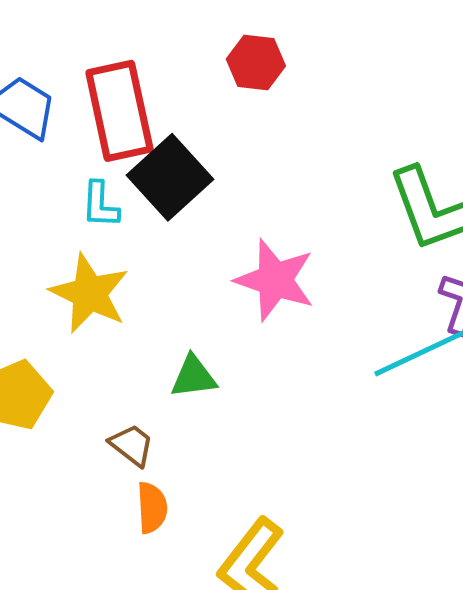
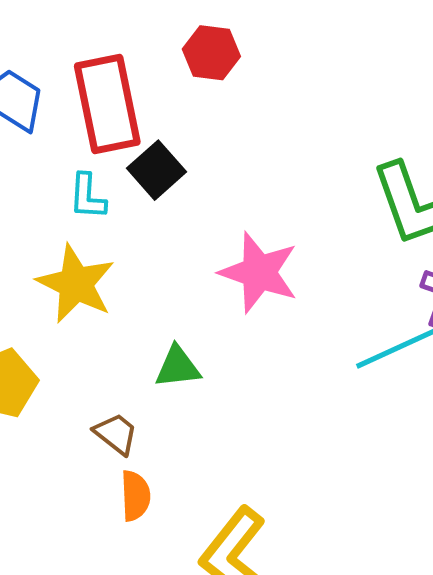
red hexagon: (256, 62) -> (211, 53), moved
black square: (170, 177) -> (156, 170), size x0.7

